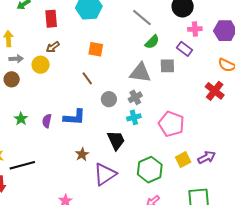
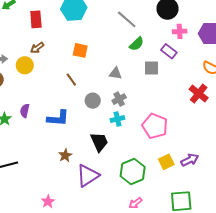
gray triangle: (140, 73) -> (115, 73), moved, size x0.6
purple semicircle: (47, 121) -> (25, 111), moved

